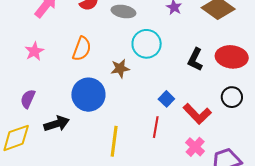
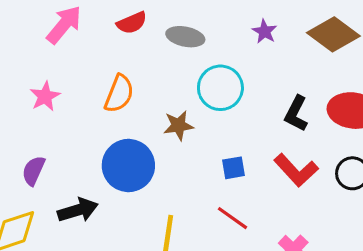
blue square: (166, 99) -> (233, 168), moved, turned 35
red L-shape: (197, 114) -> (296, 170), moved
red line: (156, 127) -> (233, 218), turned -65

